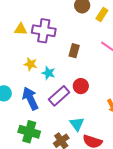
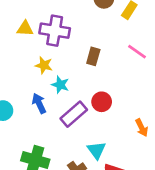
yellow star: (31, 64) -> (44, 65), moved
blue arrow: (30, 99) -> (39, 103), moved, size x0.7

